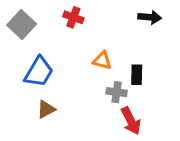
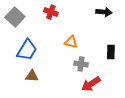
black rectangle: (137, 75) -> (111, 52), moved
brown triangle: (46, 109) -> (32, 76), turned 32
red arrow: (131, 121) -> (91, 84), turned 84

